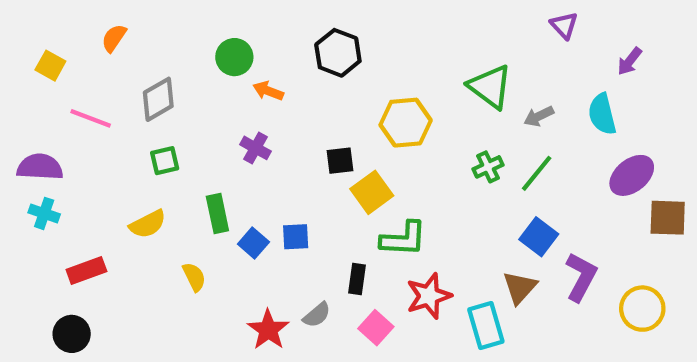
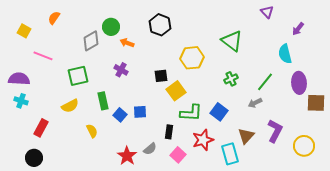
gray diamond: (158, 99) -> (91, 41), moved
gray arrow: (539, 116) -> (255, 103), moved
green square: (165, 161) -> (78, 76), size x1.5
green line: (537, 173) -> (265, 82), moved
purple ellipse: (632, 175) -> (299, 83), turned -55
blue square: (539, 237) -> (219, 112), moved
red rectangle: (86, 271) -> (41, 128), turned -42

